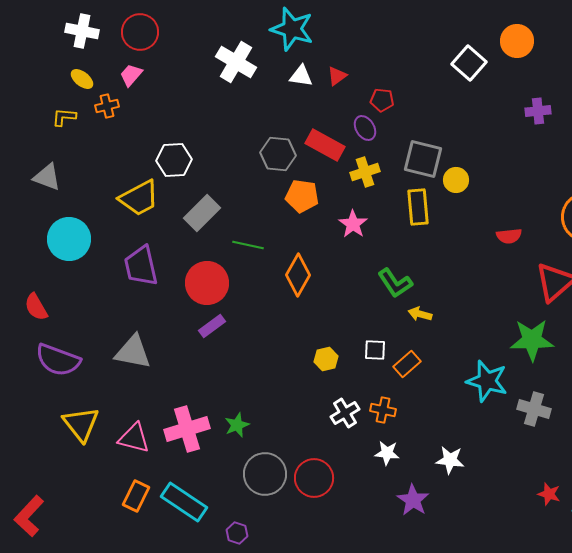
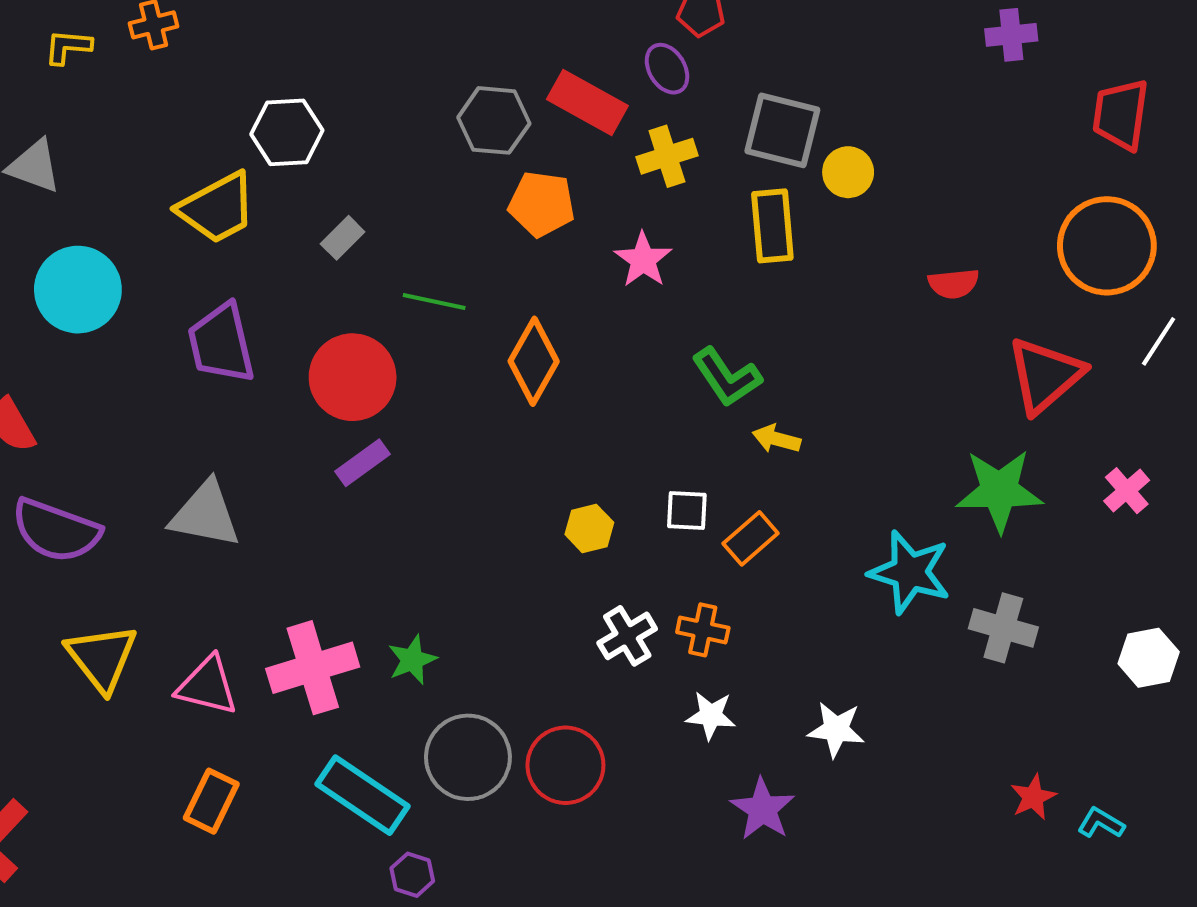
gray rectangle: (202, 213) -> (343, 238), size x0.6
red star: (549, 494) -> (1033, 797), turned 30
cyan rectangle: (184, 502) -> (362, 795), moved

